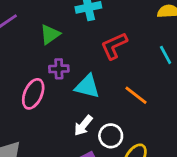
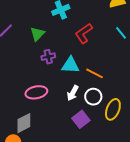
pink ellipse: (33, 94) -> (36, 92), moved, turned 65
orange line: (136, 95) -> (95, 73), moved

